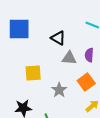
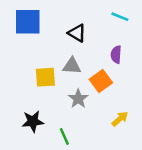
gray triangle: (69, 58) -> (72, 66), moved
orange square: (86, 82) -> (101, 81), moved

